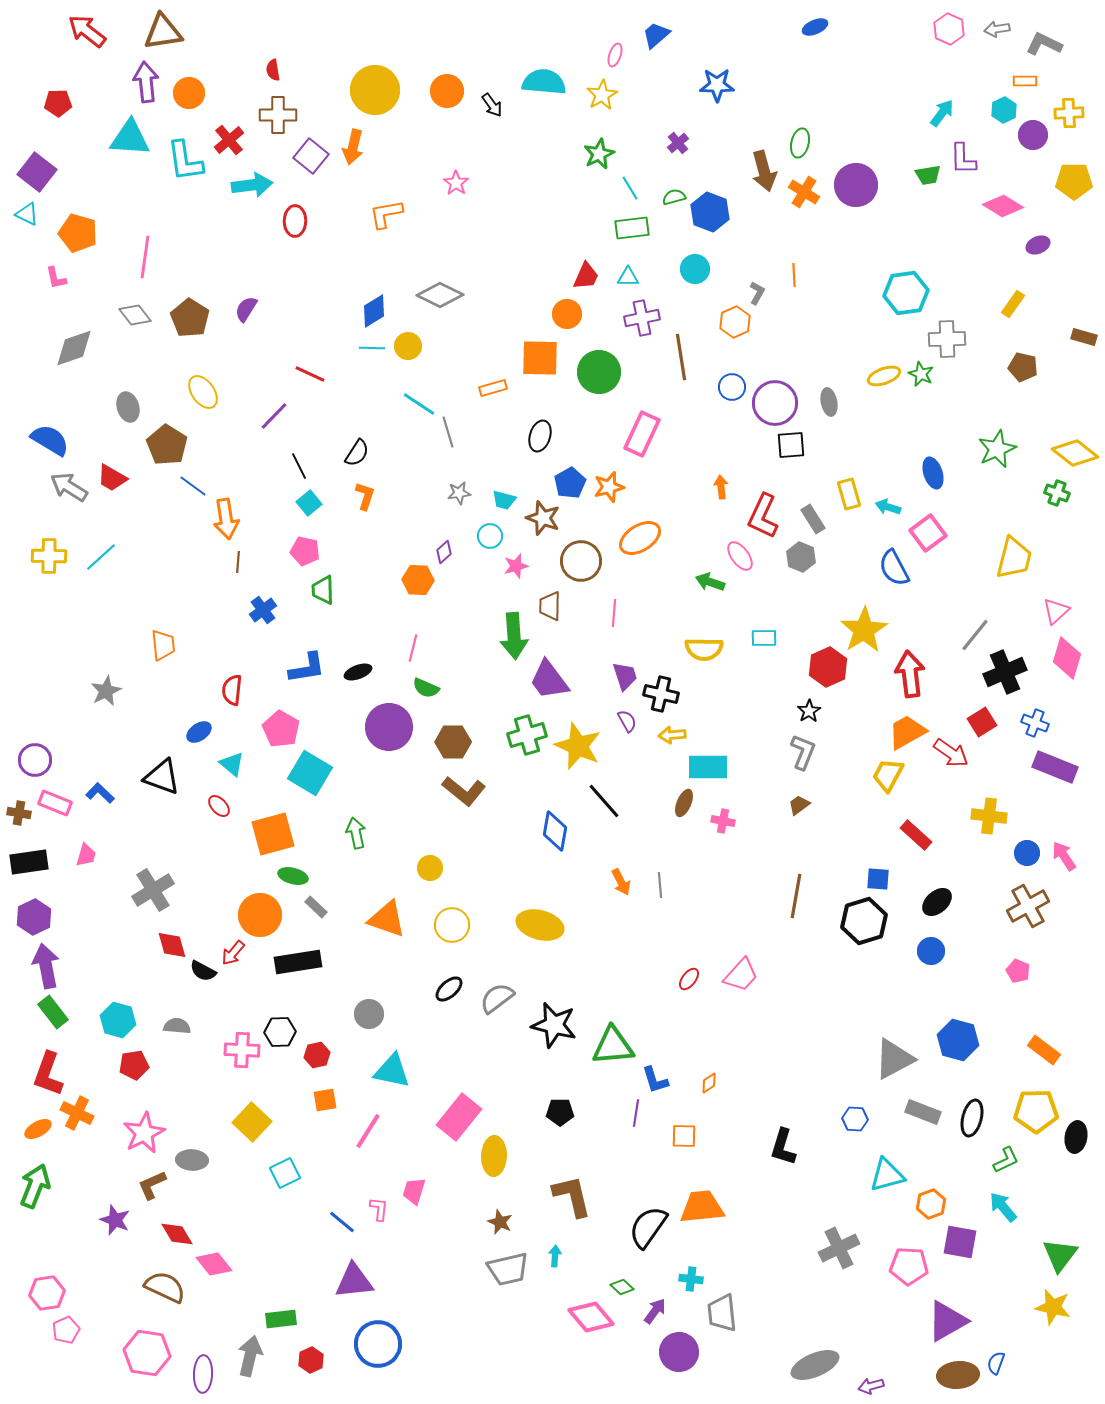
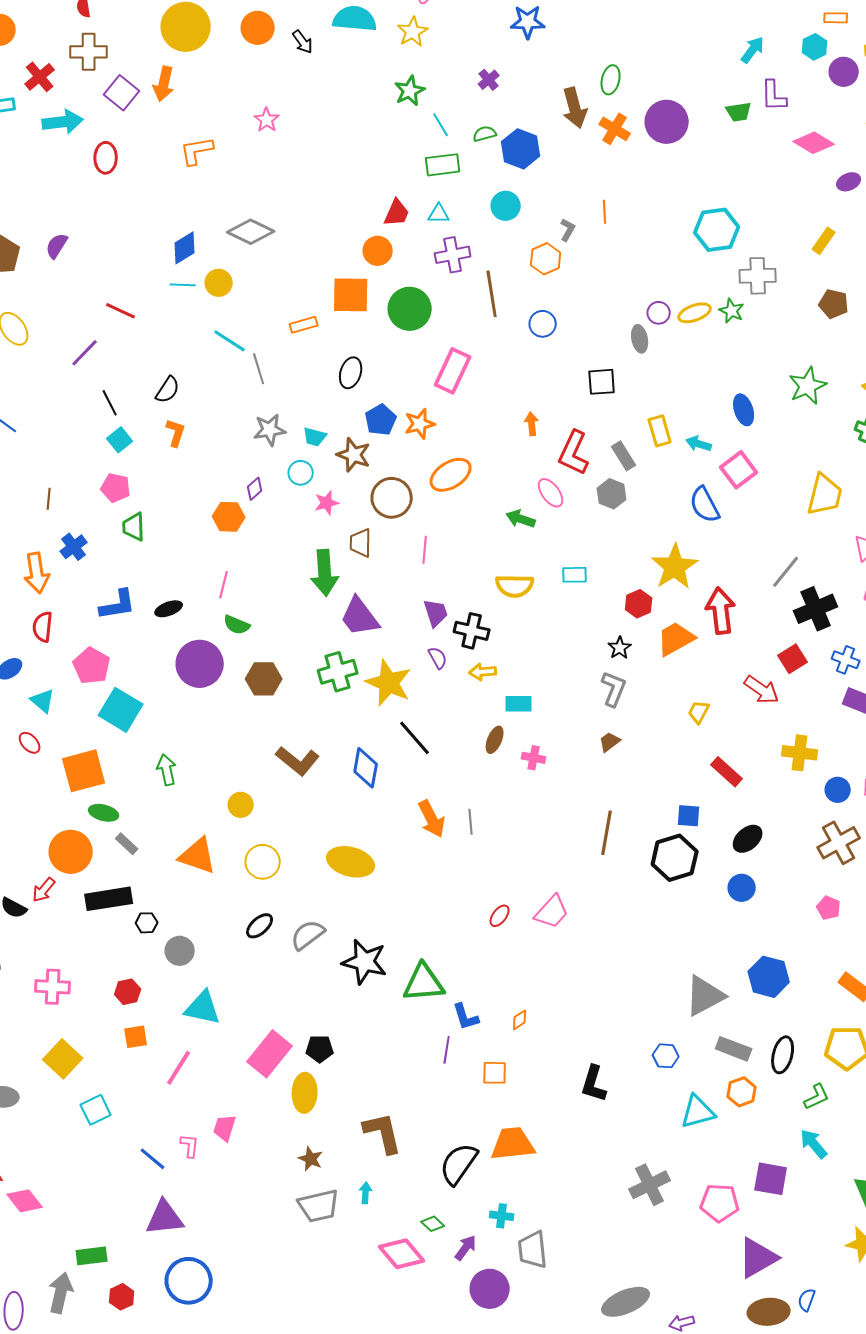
purple circle: (775, 403) -> (659, 313), moved, size x0.5
gray star: (459, 493) -> (270, 430), size x1.4
orange arrow: (226, 519) -> (37, 573), moved
red hexagon: (828, 667) -> (639, 604), size x0.7
orange trapezoid: (907, 732) -> (676, 639), moved
cyan rectangle: (708, 767) -> (519, 704), size x0.7
yellow trapezoid: (888, 775) -> (699, 712), size x0.7
brown L-shape: (464, 791) -> (298, 761), moved
orange arrow: (621, 882) -> (432, 819), size x1.4
black hexagon: (280, 1032) -> (147, 923), moved, size x0.7
black pentagon: (560, 1112) -> (320, 1049), moved
orange hexagon: (931, 1204) -> (742, 1092), moved

